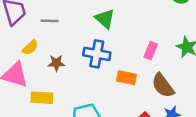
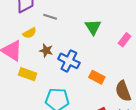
pink rectangle: (151, 51) -> (125, 40), moved
blue cross: (97, 54) -> (69, 61), moved

